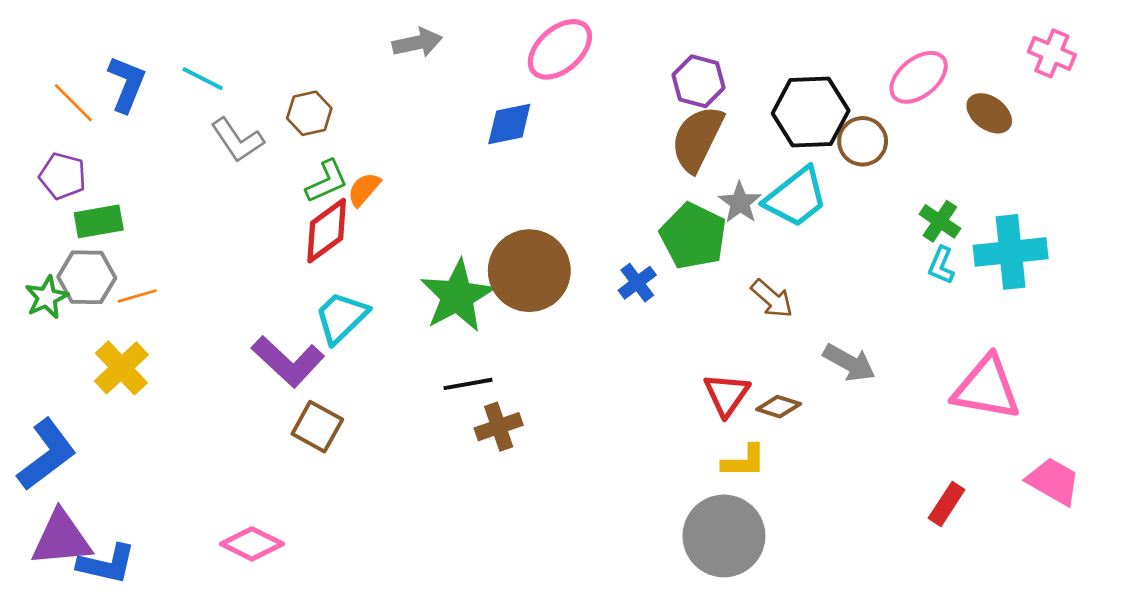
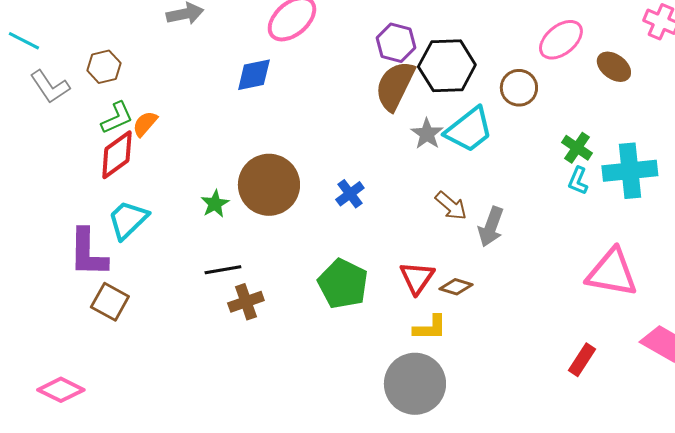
black hexagon: (811, 112) -> (447, 66), moved
green pentagon: (693, 236) -> (343, 284), moved
green star: (457, 296) -> (215, 204), size x0.5
purple L-shape: (288, 361) -> (88, 253), turned 48
gray arrow: (849, 363) -> (491, 227), moved, turned 81

